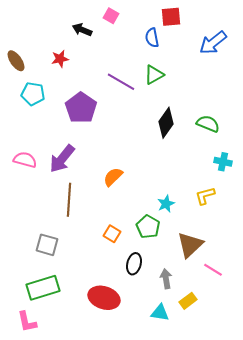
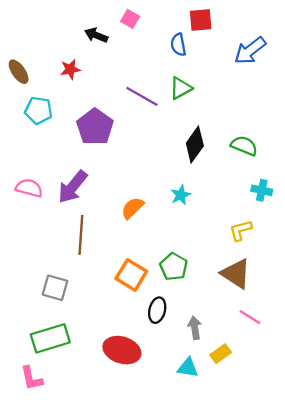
cyan star: (166, 204) -> (181, 195), moved
orange square: (112, 234) -> (131, 275), size x1.5
brown triangle: (190, 245) -> (236, 274), moved, turned -44

